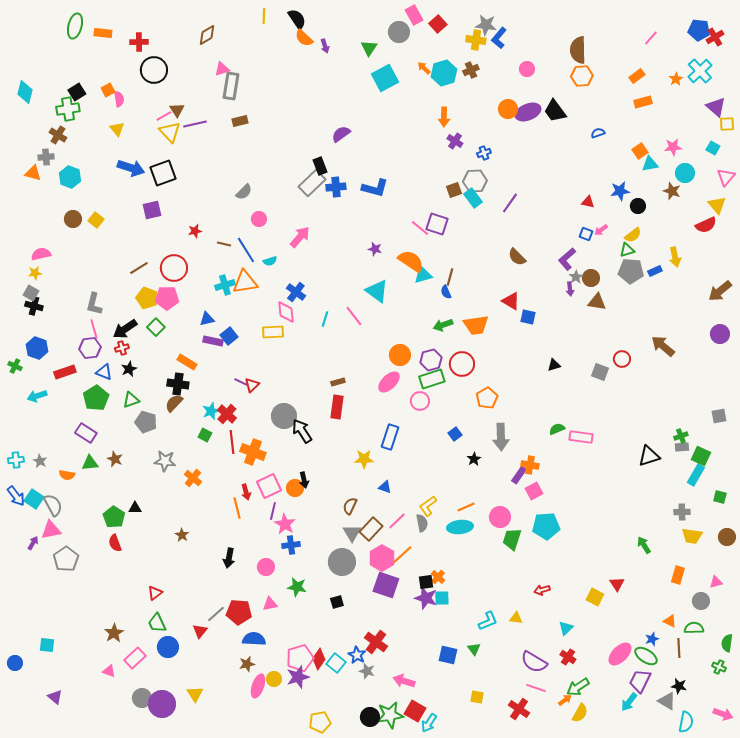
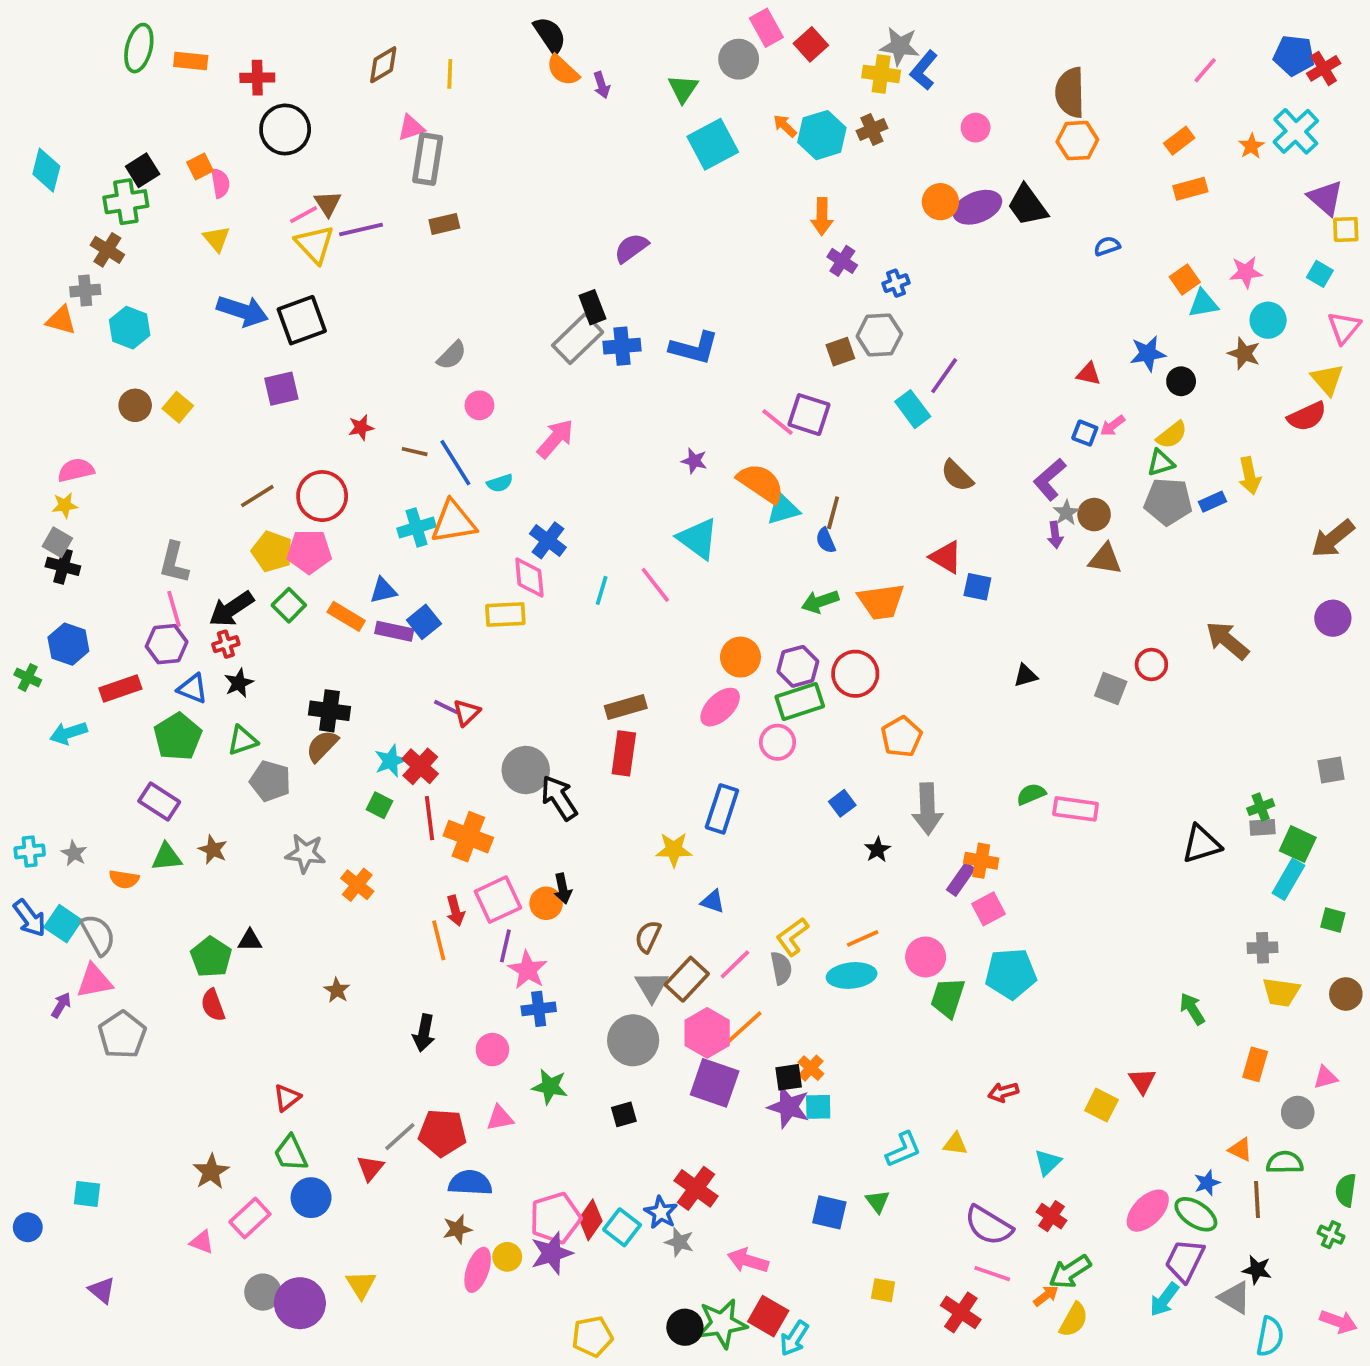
yellow line: (264, 16) -> (450, 74), moved
cyan rectangle: (473, 198) -> (913, 409), moved
orange rectangle: (187, 362) -> (346, 616), moved
brown rectangle: (338, 382) -> (626, 707), size x1.5

